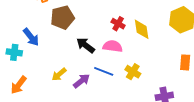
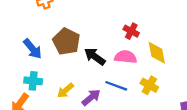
brown pentagon: (62, 17) -> (66, 41), moved, turned -30
yellow diamond: (142, 29) -> (157, 53), moved
cyan cross: (14, 52) -> (33, 81), moved

